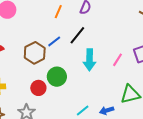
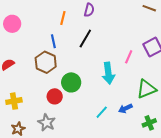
blue line: (54, 41) -> (53, 41), moved, turned -56
cyan arrow: (89, 60) -> (108, 73), moved

